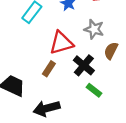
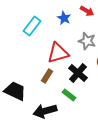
green rectangle: (94, 90) -> (69, 95), moved

